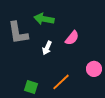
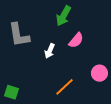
green arrow: (44, 19) -> (63, 16), moved, turned -72
green square: (31, 87) -> (12, 92), moved

